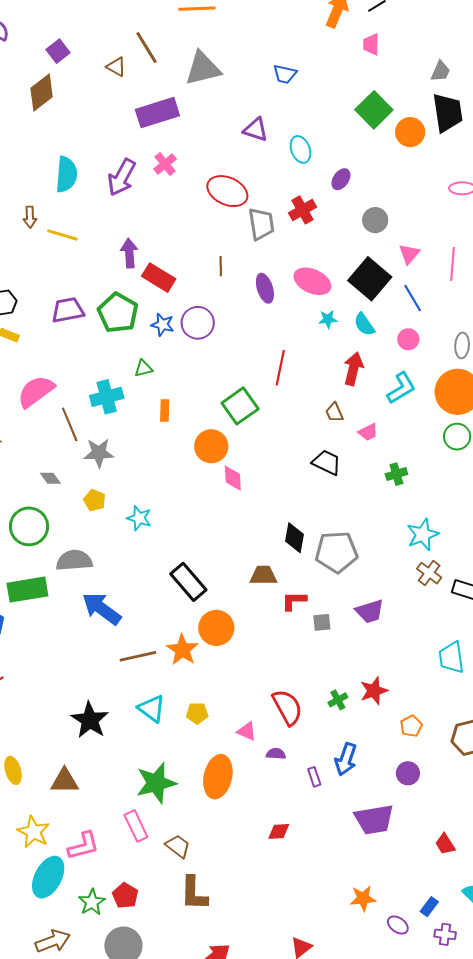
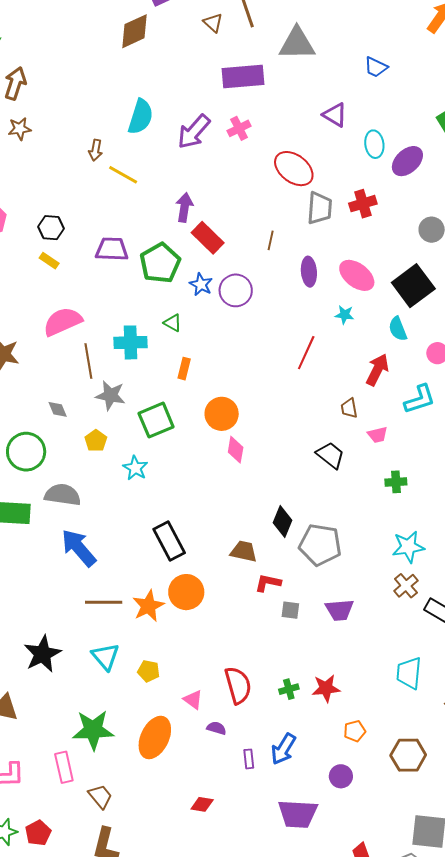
purple ellipse: (341, 179) -> (407, 161), moved, size x1.5
cyan star: (328, 319) -> (344, 315), moved
green triangle: (143, 368) -> (173, 323), turned 30
green square: (240, 406) -> (156, 420), moved

